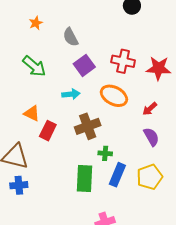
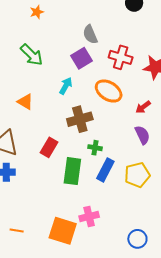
gray semicircle: (71, 37) -> (90, 34), moved
cyan arrow: (71, 94) -> (66, 86), turned -60
red rectangle: (48, 131) -> (49, 147), moved

